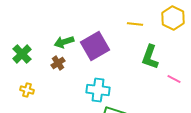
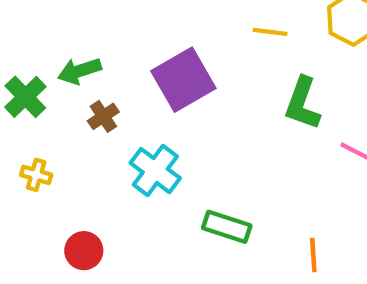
green arrow: (64, 42) -> (79, 71), moved
cyan cross: (98, 90) -> (155, 171), moved, turned 30

